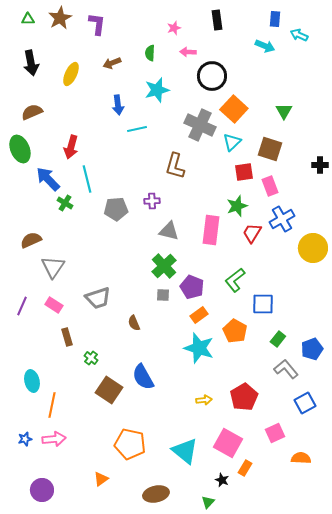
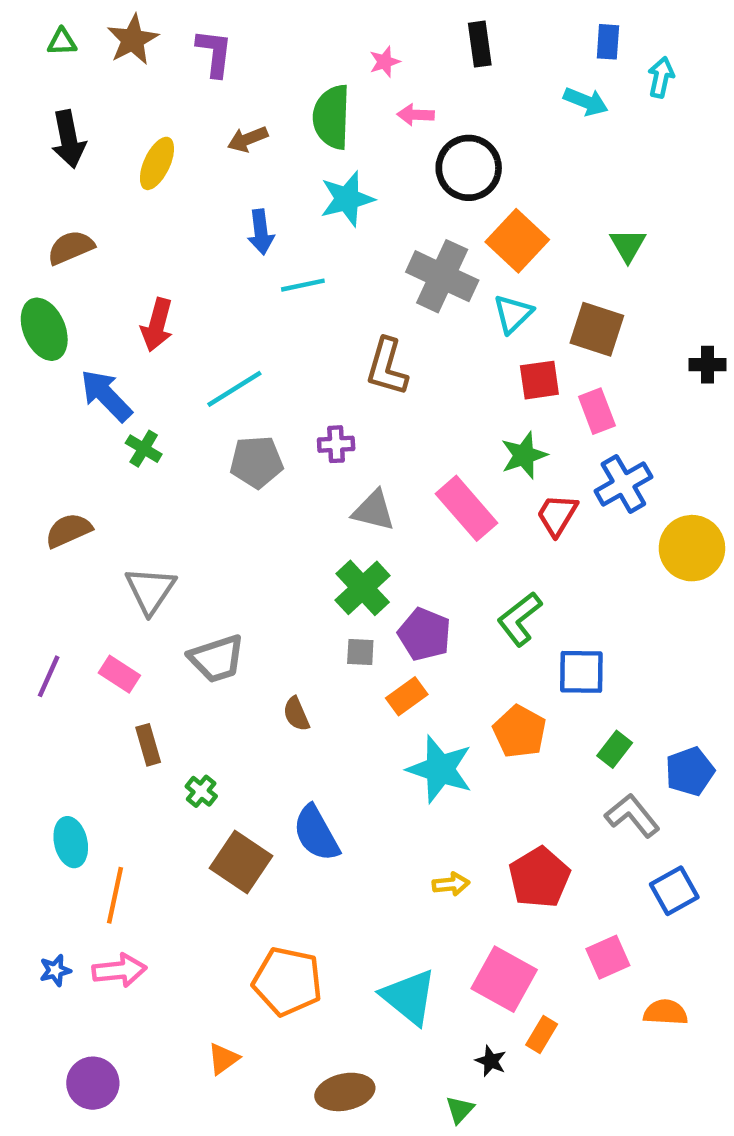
cyan arrow: (299, 35) -> (661, 77), turned 78
green semicircle: (150, 53) -> (332, 117), size x1.8
cyan line: (87, 179) -> (234, 389), moved, turned 72
pink rectangle: (211, 230) -> (466, 508), turned -48
gray triangle: (53, 267) -> (150, 590), moved
orange rectangle: (199, 315) -> (407, 696), moved

